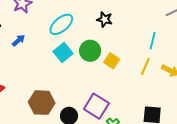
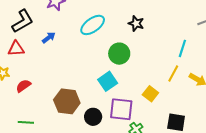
cyan square: (63, 52) -> (108, 81), moved
yellow square: (112, 61) -> (150, 94), moved
purple square: (96, 106) -> (121, 109), turned -30

